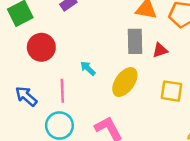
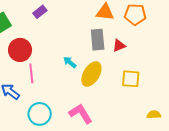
cyan arrow: (88, 68) -> (70, 62), moved
pink line: (62, 91) -> (31, 73), moved

